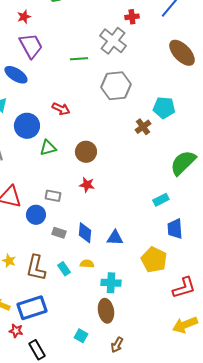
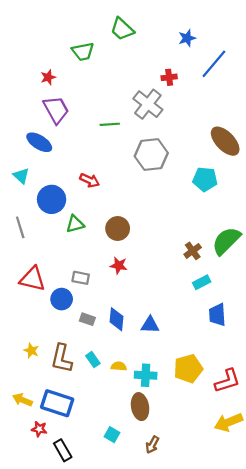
brown ellipse: (182, 53) -> (225, 141), moved
brown cross: (143, 127) -> (193, 251), moved
yellow pentagon: (154, 260) -> (188, 369), moved, turned 30
yellow semicircle: (87, 264) -> (119, 366), moved
blue rectangle: (32, 308) -> (57, 403), turned 36

